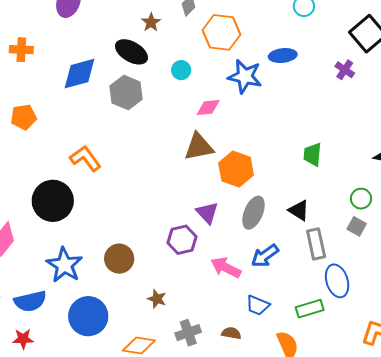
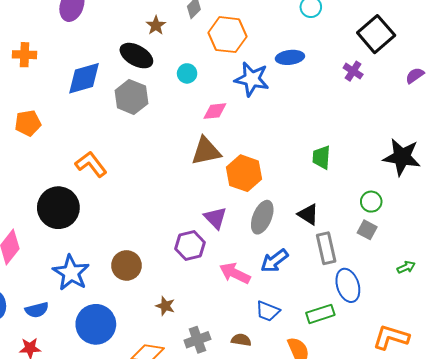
blue semicircle: (30, 301) -> (37, 310), size x0.7

